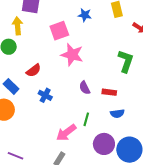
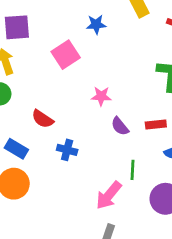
pink star: (72, 55) -> (101, 96), moved, size x0.6
red semicircle: (34, 70) -> (43, 119), turned 84

